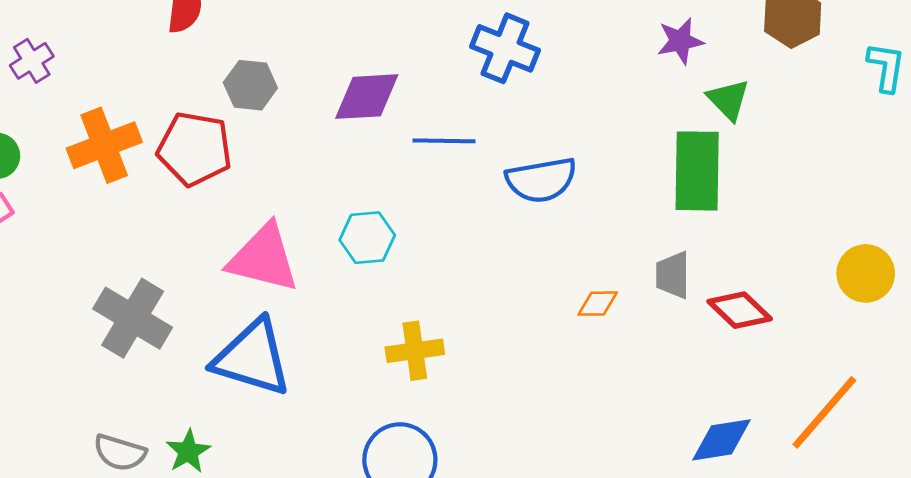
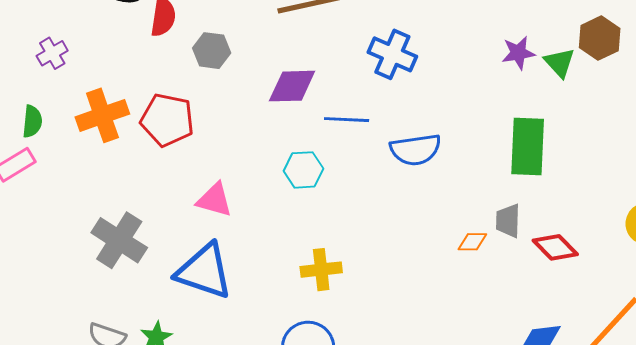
gray hexagon: (250, 85) -> (212, 51), moved
green triangle: (728, 100) -> (560, 63), moved
cyan hexagon: (367, 238) -> (303, 170), moved
pink triangle: (264, 258) -> (214, 200), size x0.7
orange diamond: (598, 304) -> (472, 242), moved

